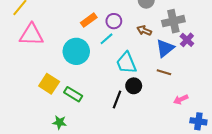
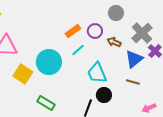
orange rectangle: (89, 20) -> (73, 31), moved
purple circle: (114, 21) -> (95, 31), moved
gray cross: (173, 21) -> (142, 33), turned -30
yellow square: (49, 84) -> (23, 74), moved

